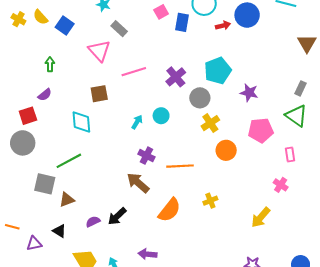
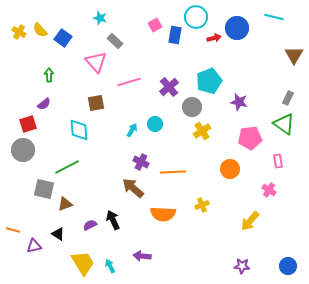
orange circle: (226, 150) -> (230, 169), moved
orange semicircle: (169, 210) -> (163, 214), turned 55
black arrow: (117, 216) -> (113, 220), turned 108

